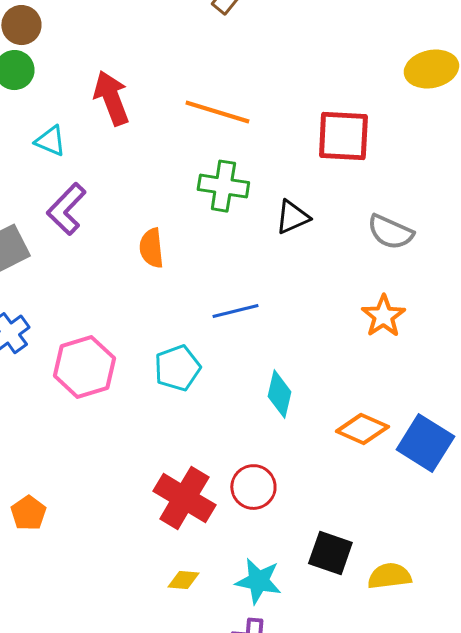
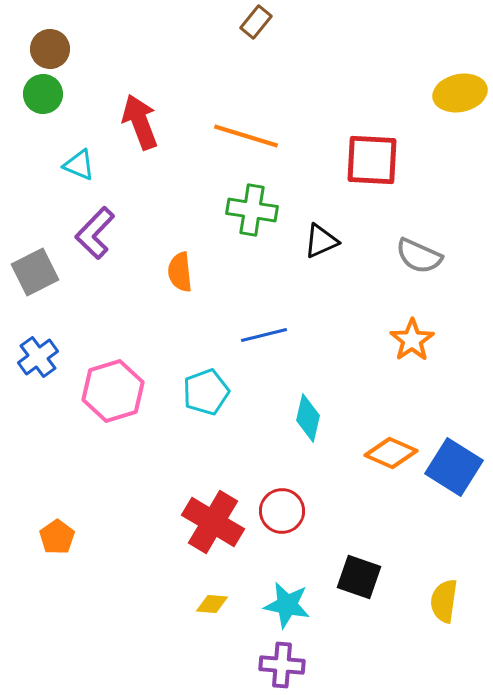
yellow semicircle: (389, 576) -> (444, 601), moved, turned -75

